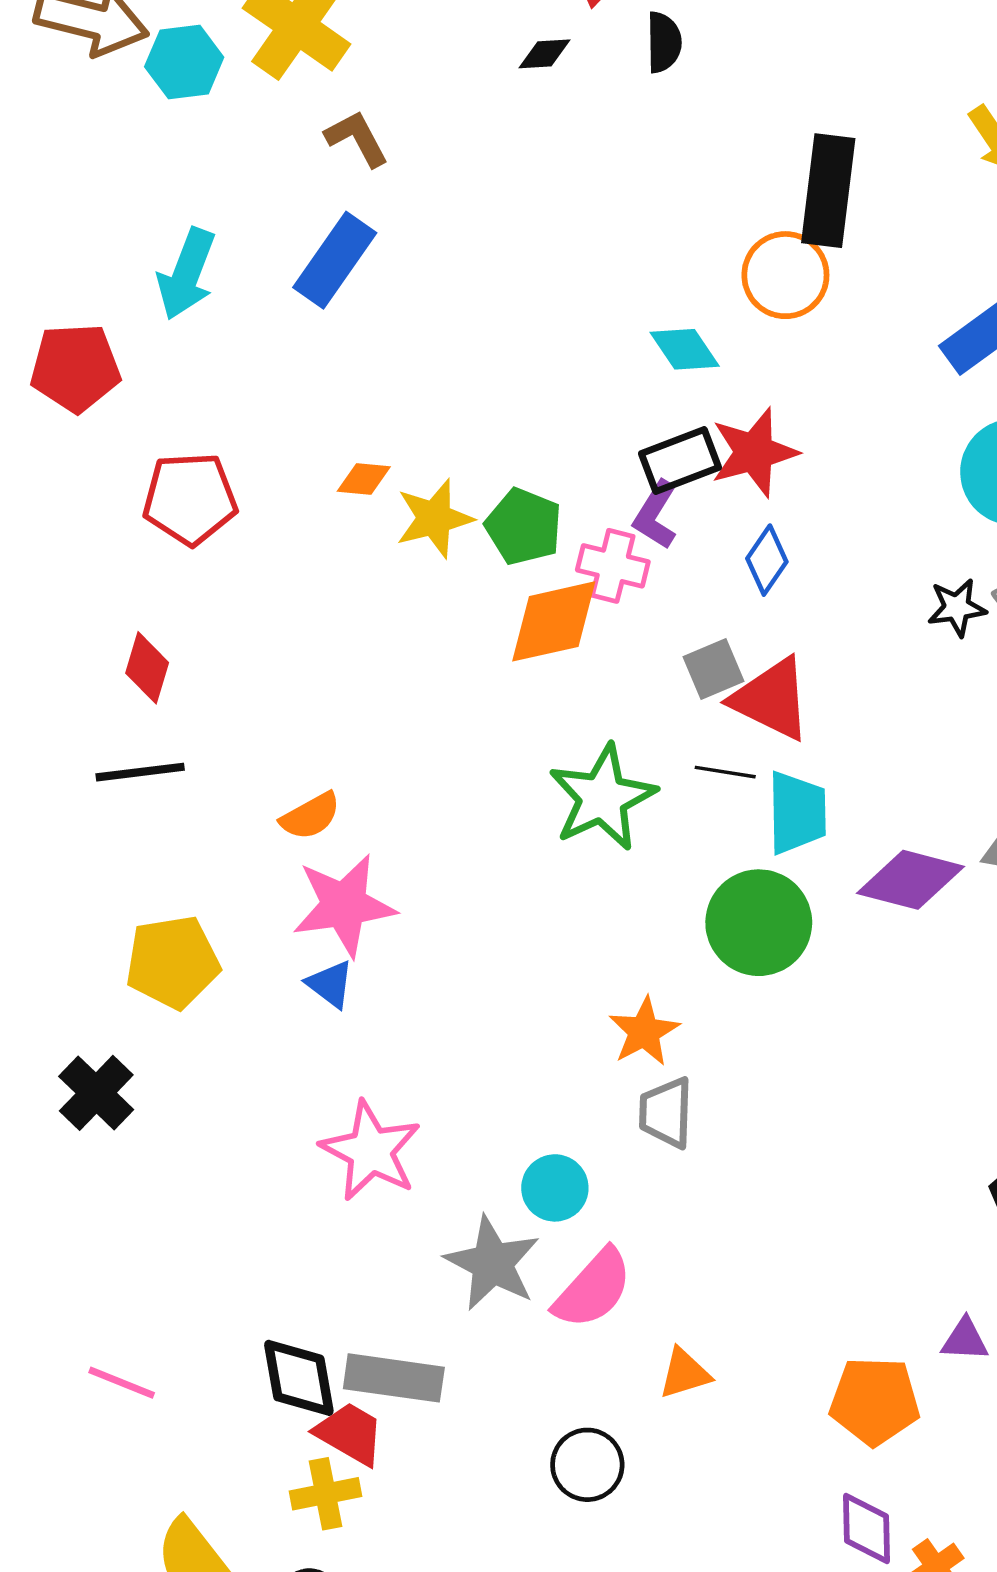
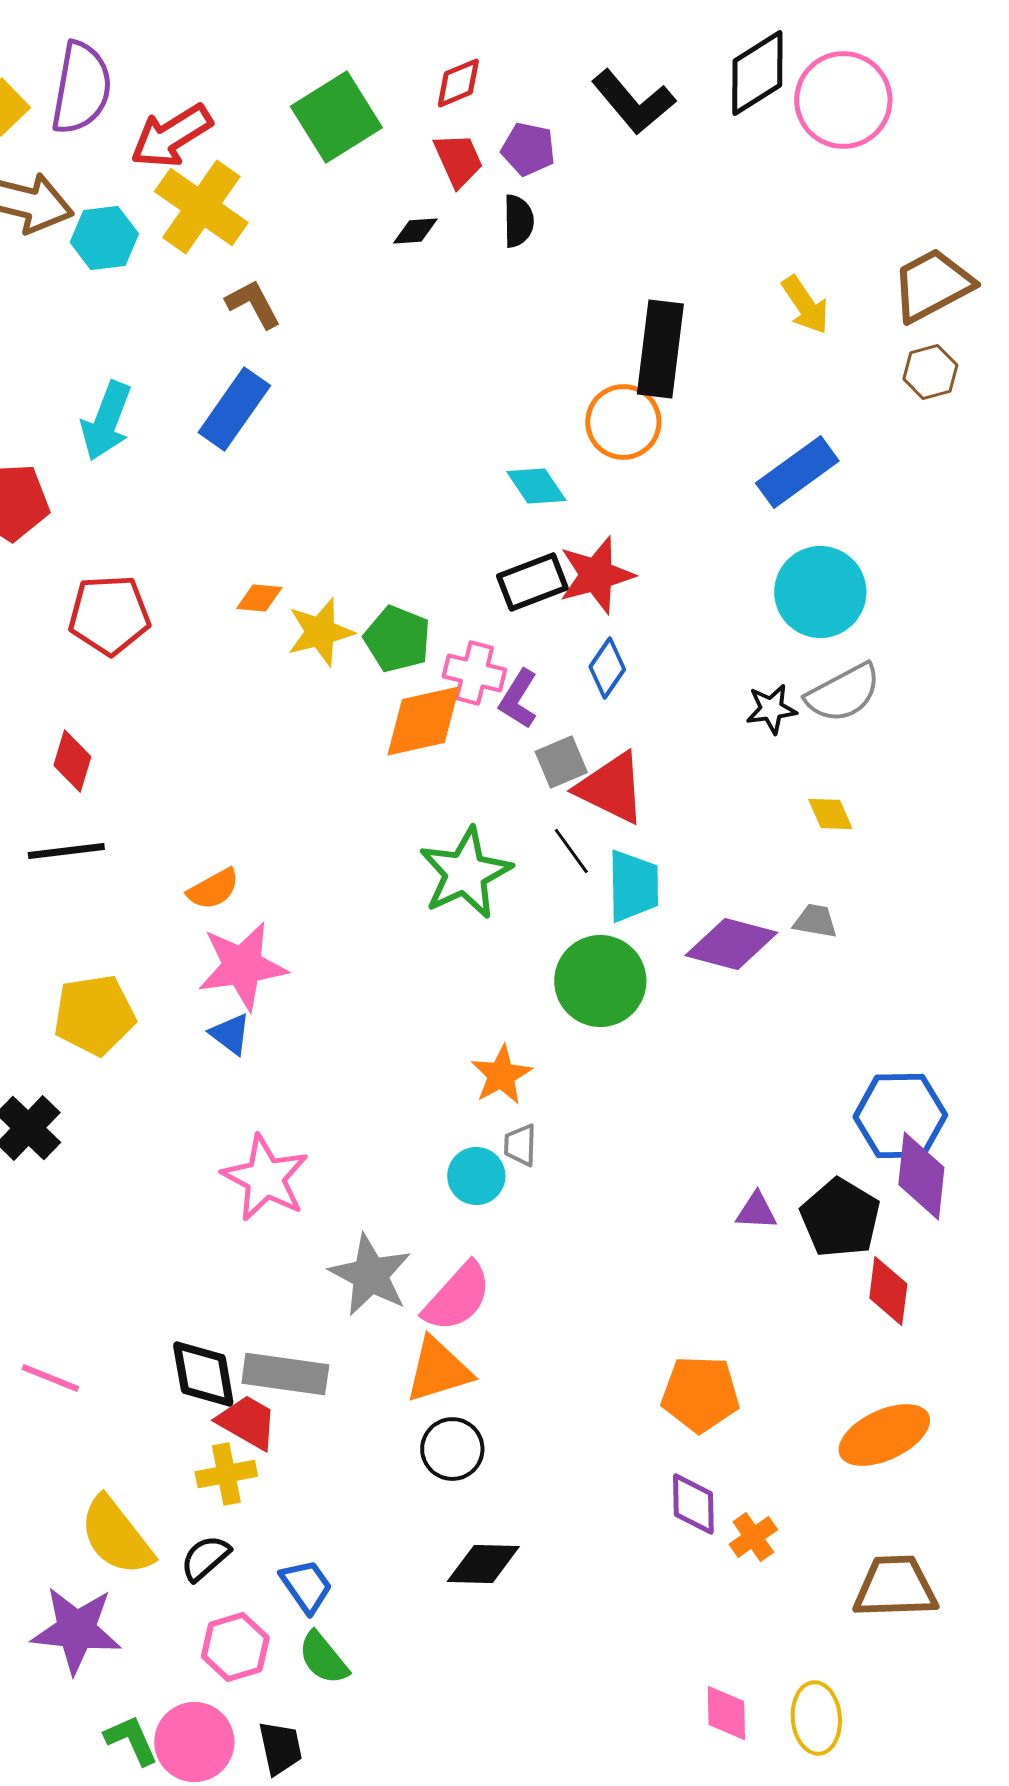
purple L-shape: (656, 515) -> (518, 699), moved
black line: (725, 772) -> (571, 851), turned 45
gray trapezoid: (666, 1113) -> (520, 1145), size x0.7
cyan circle: (555, 1188) -> (476, 1176), moved
purple triangle: (965, 1340) -> (756, 1211), moved
orange triangle: (685, 1373) -> (438, 1370), moved, size x1.5

